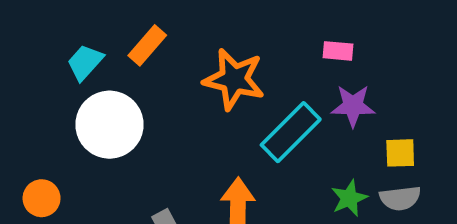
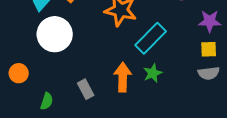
purple star: (353, 106) -> (210, 21), moved
green star: (349, 198) -> (153, 73), moved

